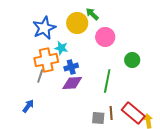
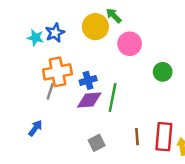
blue star: (44, 28) -> (55, 33), size x0.7
cyan star: (61, 48) -> (35, 38), moved
green line: (107, 81) -> (113, 98), moved
red rectangle: (133, 113) -> (164, 137), turned 55
gray square: (98, 118) -> (97, 143), moved, turned -32

